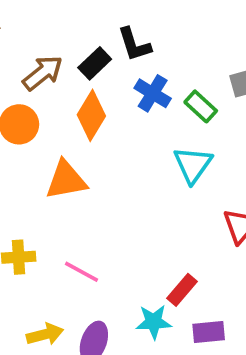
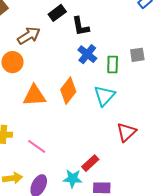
black rectangle: (95, 63) -> (57, 13), moved
green rectangle: (201, 106) -> (113, 64), turned 42
orange diamond: (91, 115) -> (68, 91), moved

